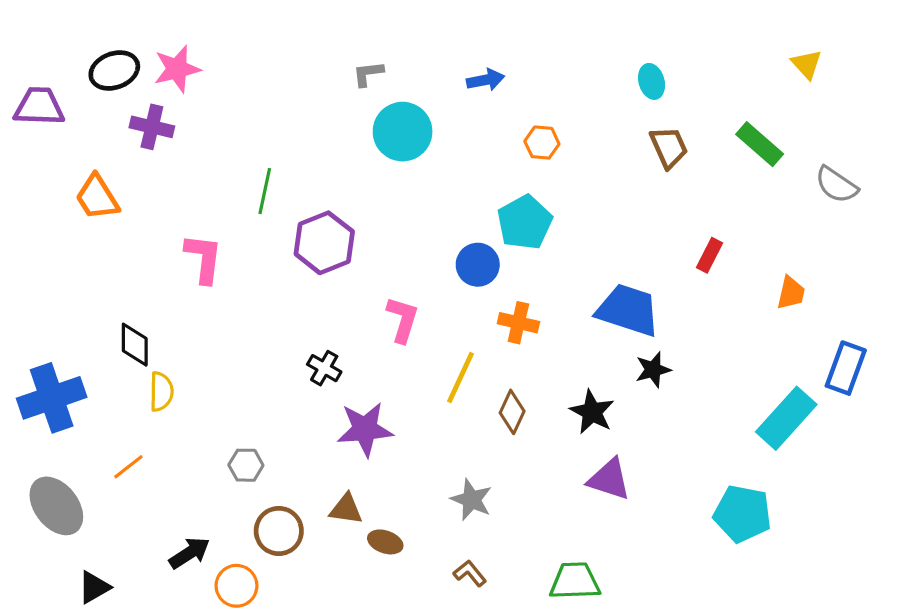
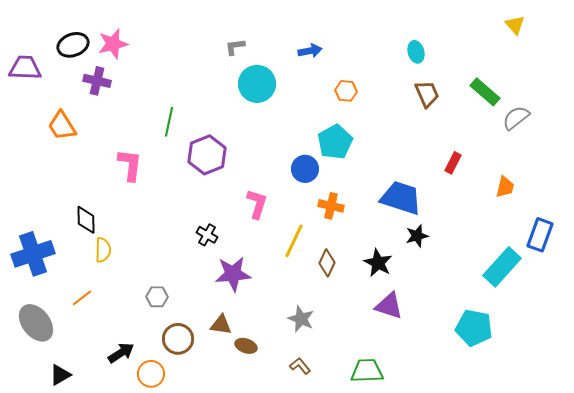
yellow triangle: (807, 64) -> (515, 25), moved
gray semicircle: (836, 185) -> (516, 118), moved, turned 108

